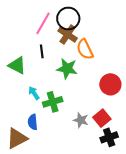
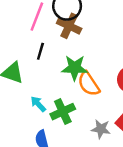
orange semicircle: (85, 49) -> (89, 84), moved
black line: (42, 51) -> (40, 51), turned 32

